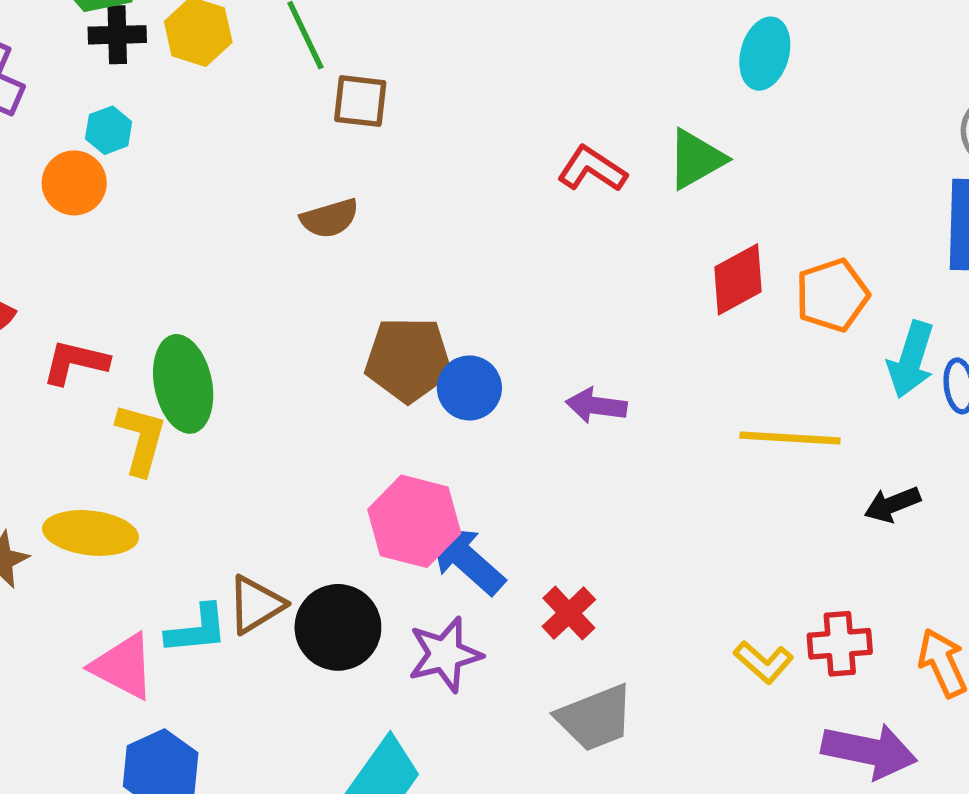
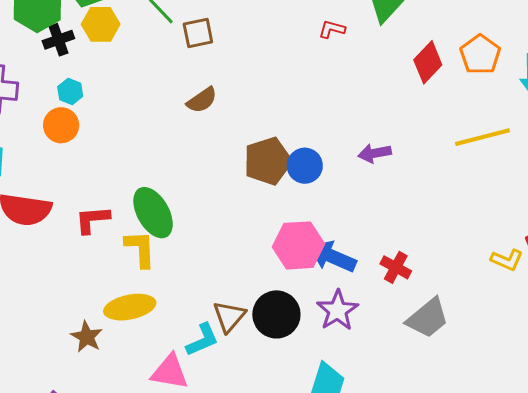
red L-shape: (592, 169) -> (332, 29), size x0.7

